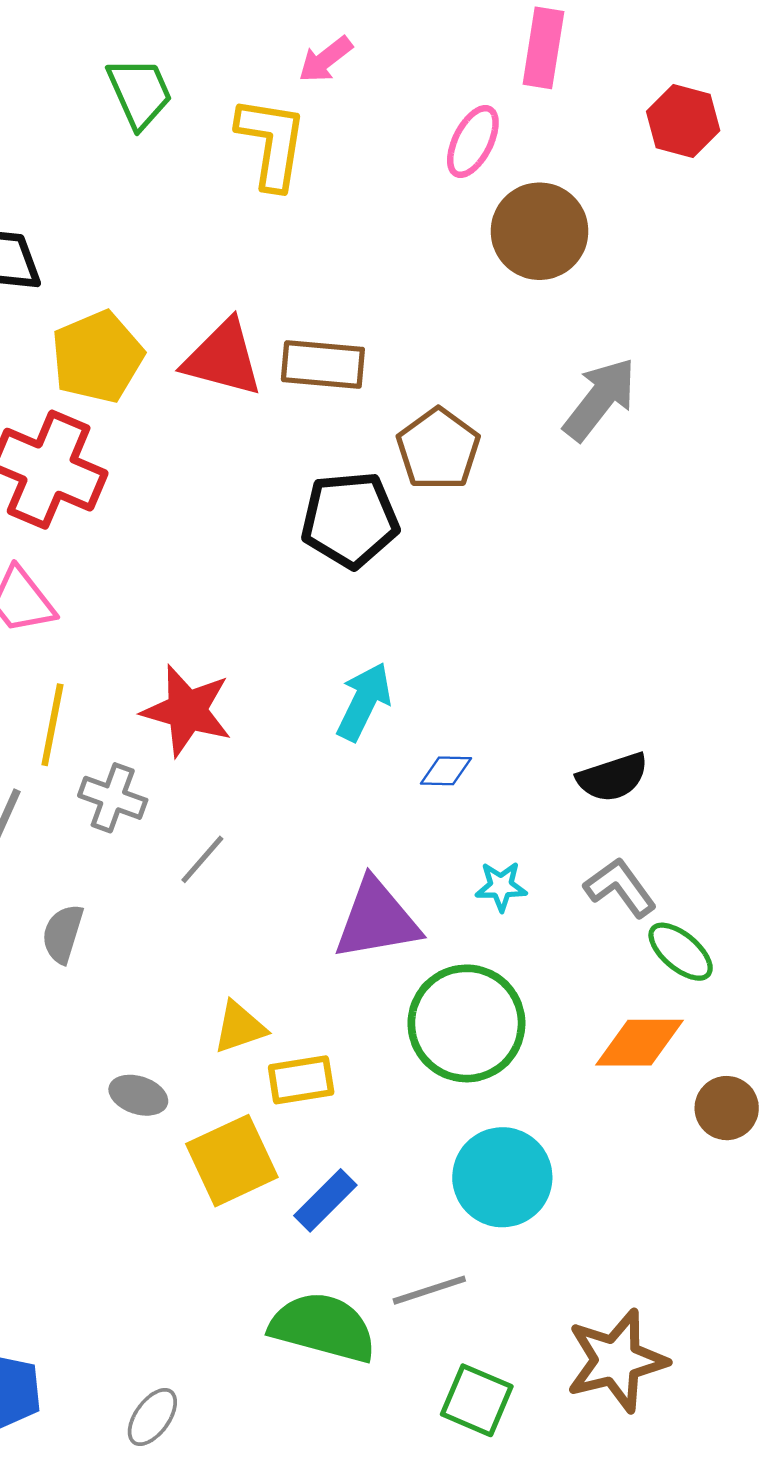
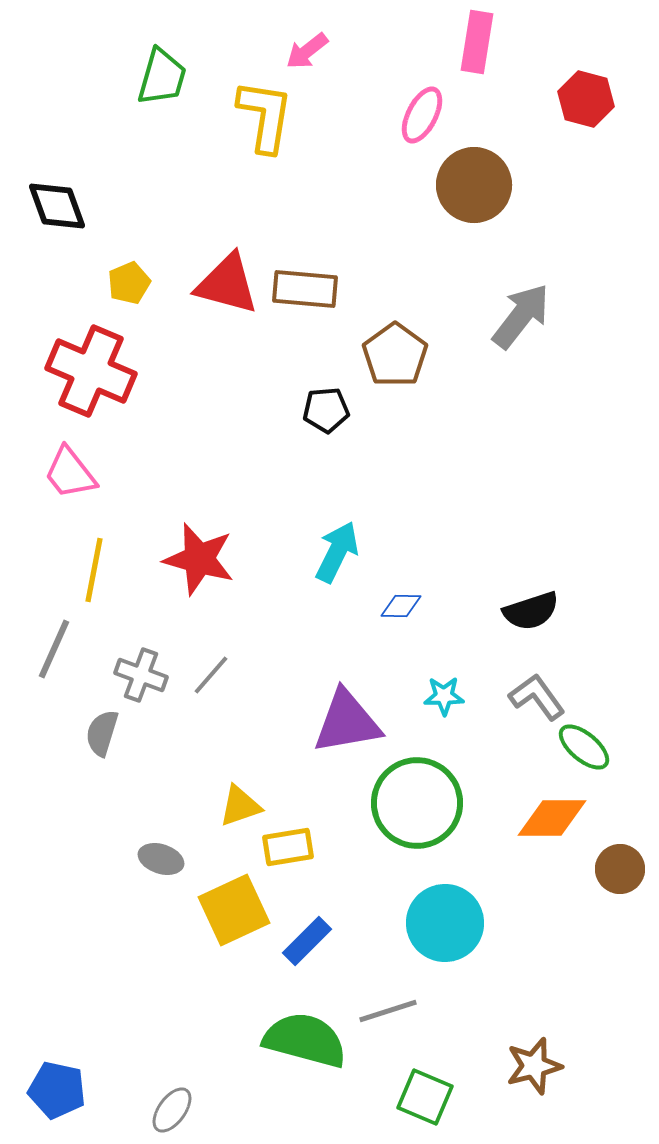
green trapezoid: (140, 93) -> (162, 77), turned 40
yellow pentagon: (97, 357) -> (129, 283), size x0.6
black pentagon: (350, 520) -> (326, 410), size x0.6
gray cross: (113, 798) -> (141, 675), moved
brown star: (616, 1361) -> (534, 1066), size x0.7

